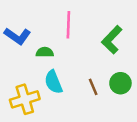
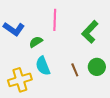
green semicircle: (45, 52) -> (36, 42), turned -32

